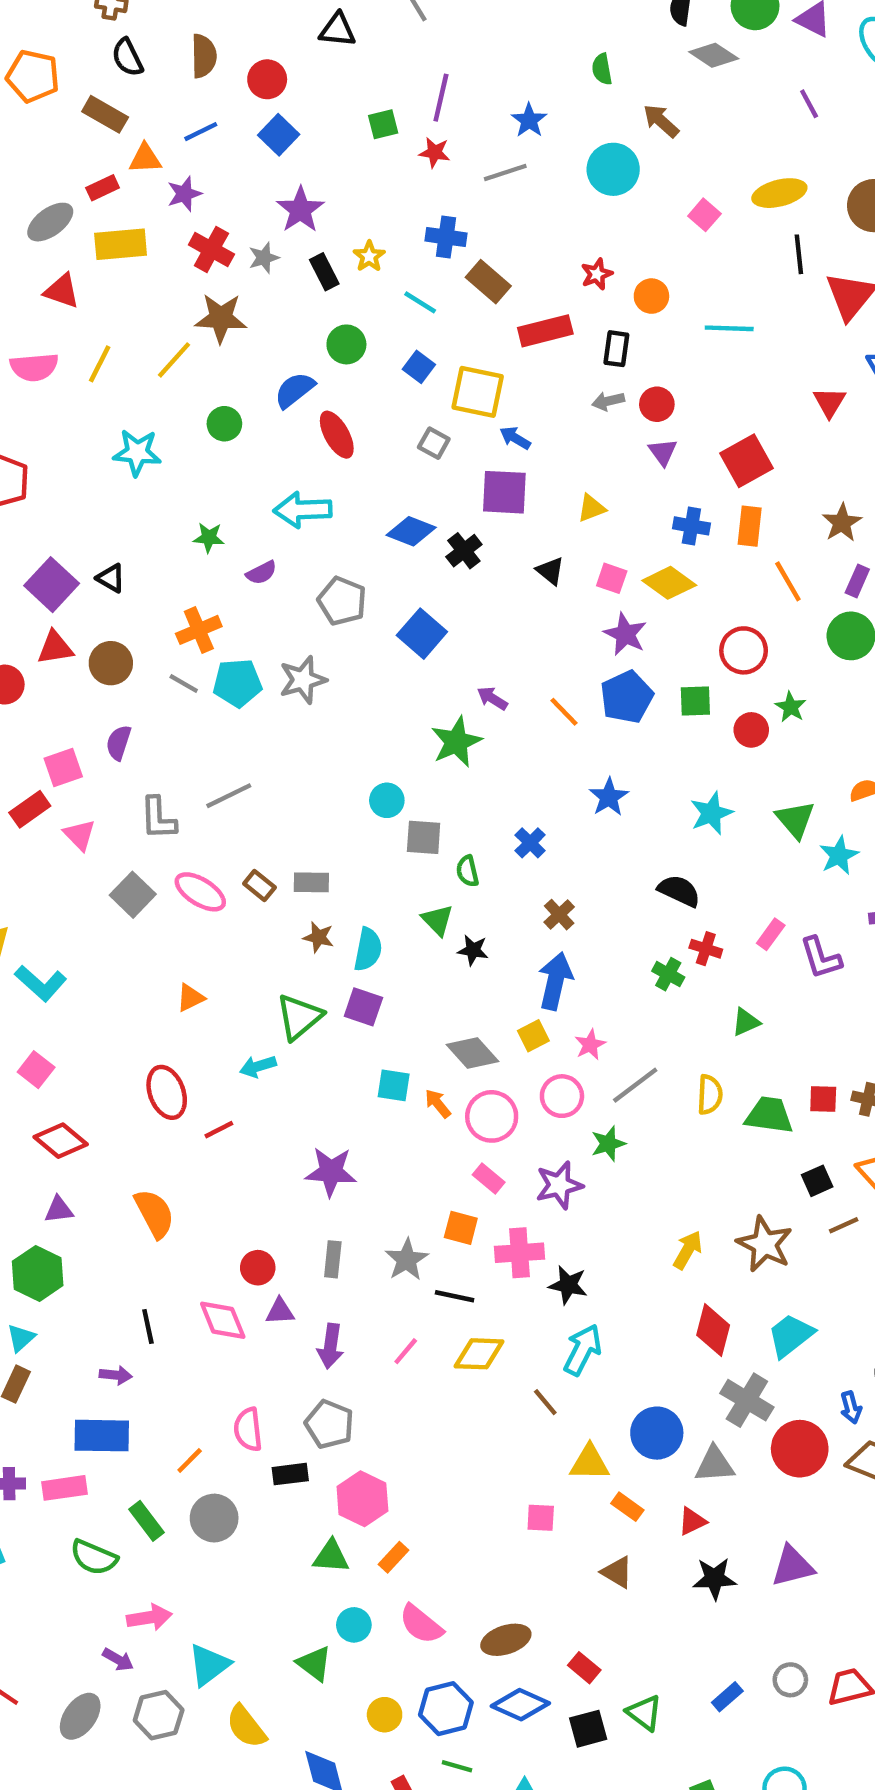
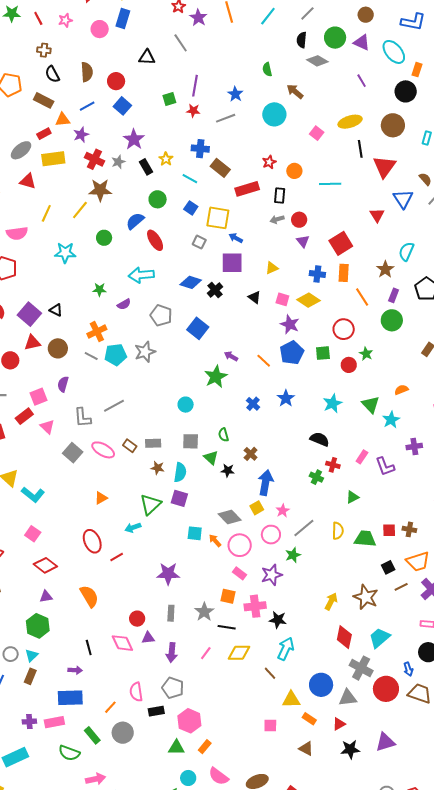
pink semicircle: (34, 367) -> (17, 233), moved
gray square: (424, 837) -> (191, 441), moved
blue cross: (530, 843) -> (253, 404), moved
brown cross: (559, 915) -> (251, 454), moved

